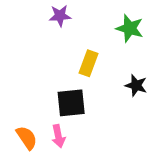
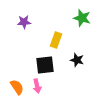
purple star: (60, 16) -> (24, 22), moved
black star: (136, 85) -> (77, 60), moved

